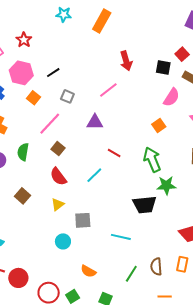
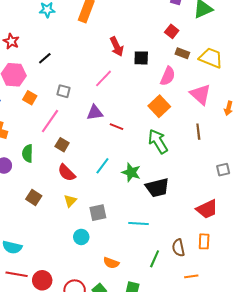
black square: (163, 67) -> (141, 58), moved
black line: (53, 73) -> (45, 58), moved
orange square: (159, 125) -> (159, 106), size x1.5
red line: (114, 153) -> (117, 127), moved
green star: (166, 185) -> (131, 172), moved, turned 30

